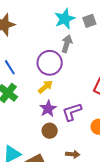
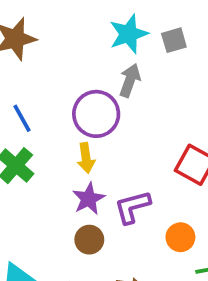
yellow arrow: (45, 87) -> (86, 158), turned 119

